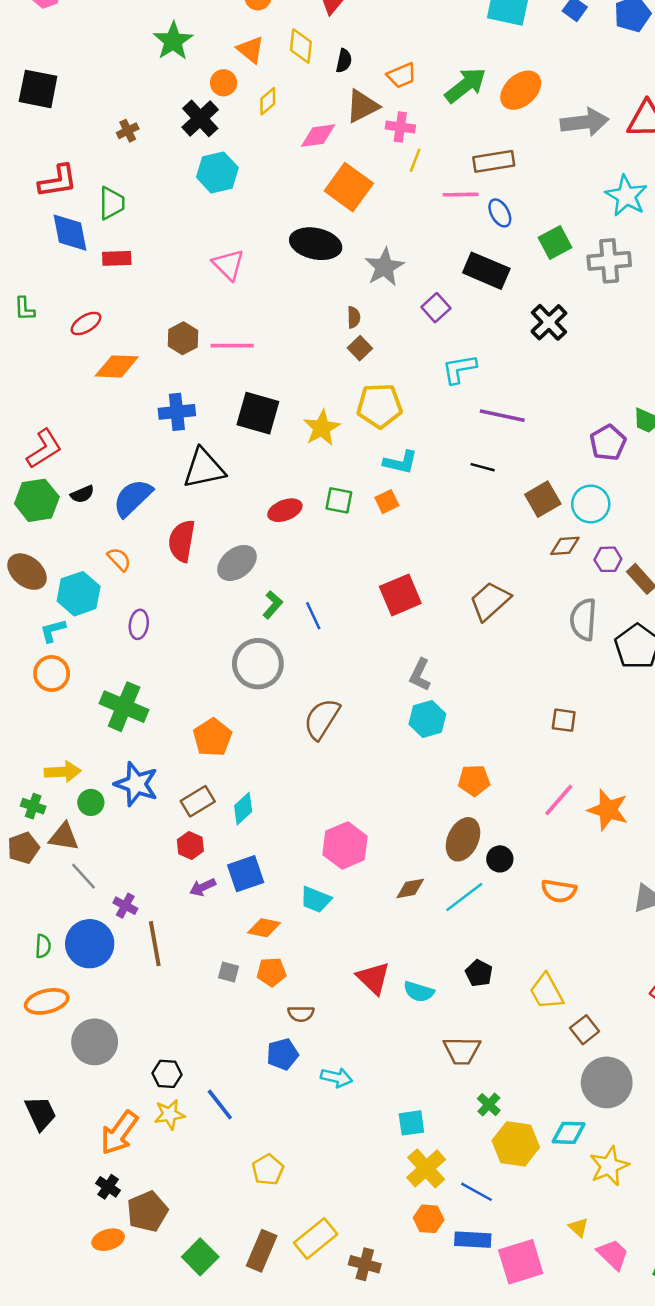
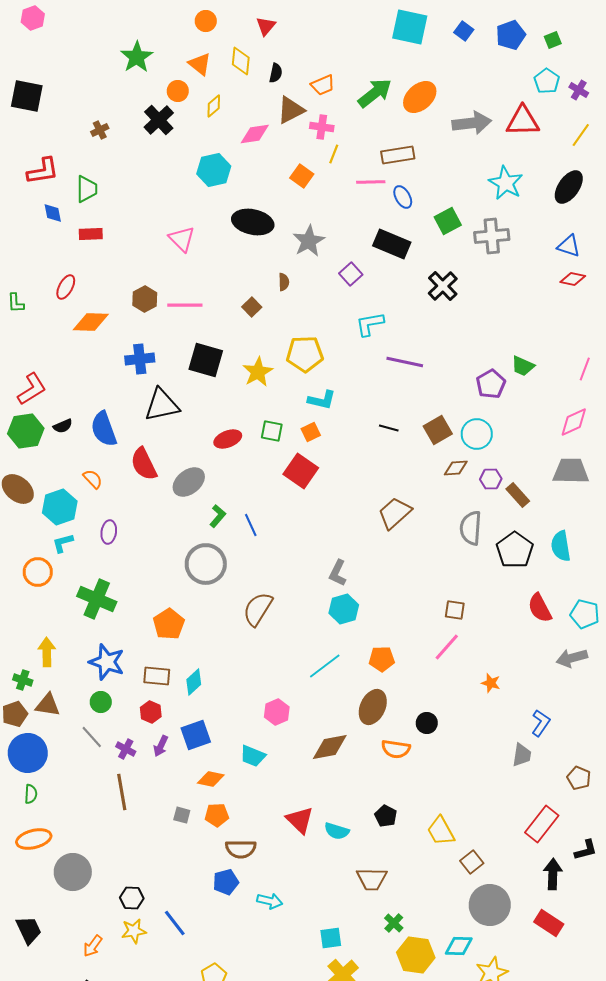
cyan hexagon: (217, 172) -> (214, 170), moved
orange square: (349, 187) -> (302, 176), moved, size x0.6
blue diamond: (70, 233) -> (53, 213), size x0.6
green L-shape: (25, 309) -> (16, 303), moved
red ellipse: (86, 324) -> (66, 287), turned -30
brown square: (360, 348) -> (252, 307), moved
black line: (483, 467) -> (389, 428), moved
blue semicircle: (133, 498) -> (104, 429), turned -66
red semicircle: (182, 541) -> (144, 464), turned -36
red square: (400, 595) -> (301, 471), moved, turned -32
cyan L-shape: (53, 631) -> (63, 543), moved
yellow arrow: (63, 772) -> (47, 652), turned -88
pink line: (559, 800) -> (447, 647), moved
brown rectangle: (198, 801) -> (157, 676), turned 36
green circle: (91, 802) -> (101, 702), moved
orange star: (608, 810) -> (491, 683), size x0.6
pink hexagon: (345, 845) -> (277, 712), size x0.7
black circle: (500, 859) -> (427, 723), moved
gray line: (84, 876) -> (92, 737), moved
purple arrow: (203, 887) -> (161, 746), turned -40
brown diamond: (410, 888) -> (330, 747), size x1.5
orange semicircle: (559, 891) -> (396, 749), moved
cyan line: (464, 897) -> (325, 666), moved
purple cross: (125, 906) -> (126, 749), moved
blue circle: (90, 944) -> (28, 753), moved
brown semicircle: (301, 1014) -> (241, 849), size x1.4
orange arrow: (119, 1133) -> (93, 946), size x0.6

